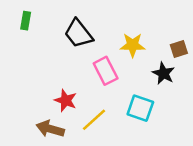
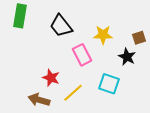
green rectangle: (26, 21) -> (20, 16), size x1.6

